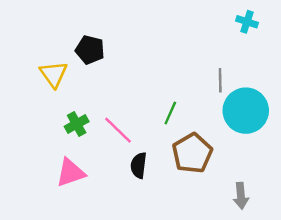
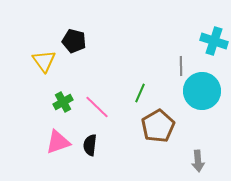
cyan cross: (247, 22) -> (214, 41), moved, size x1.5
black semicircle: (139, 165) -> (90, 145), moved

